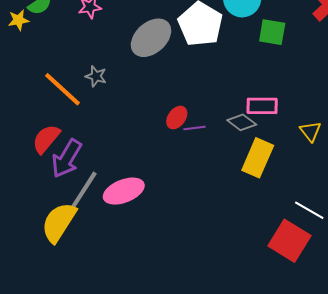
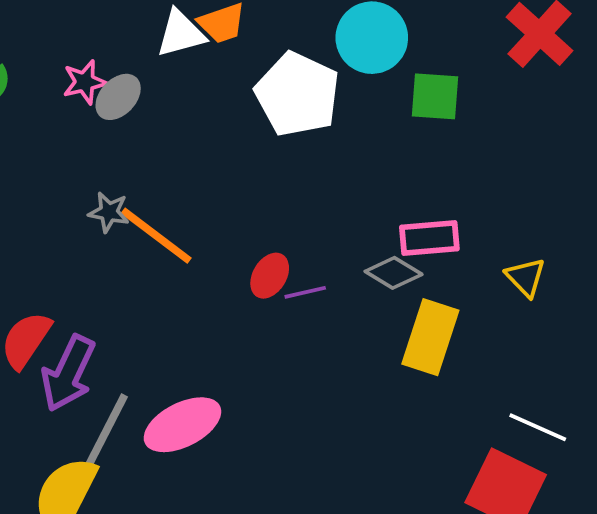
gray ellipse: (151, 38) -> (118, 97), moved, size x0.6
orange line: (63, 89) -> (156, 236), moved

